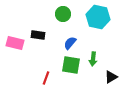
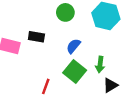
green square: (71, 65) -> (75, 71), turned 30
black triangle: (111, 77) -> (110, 85), moved

